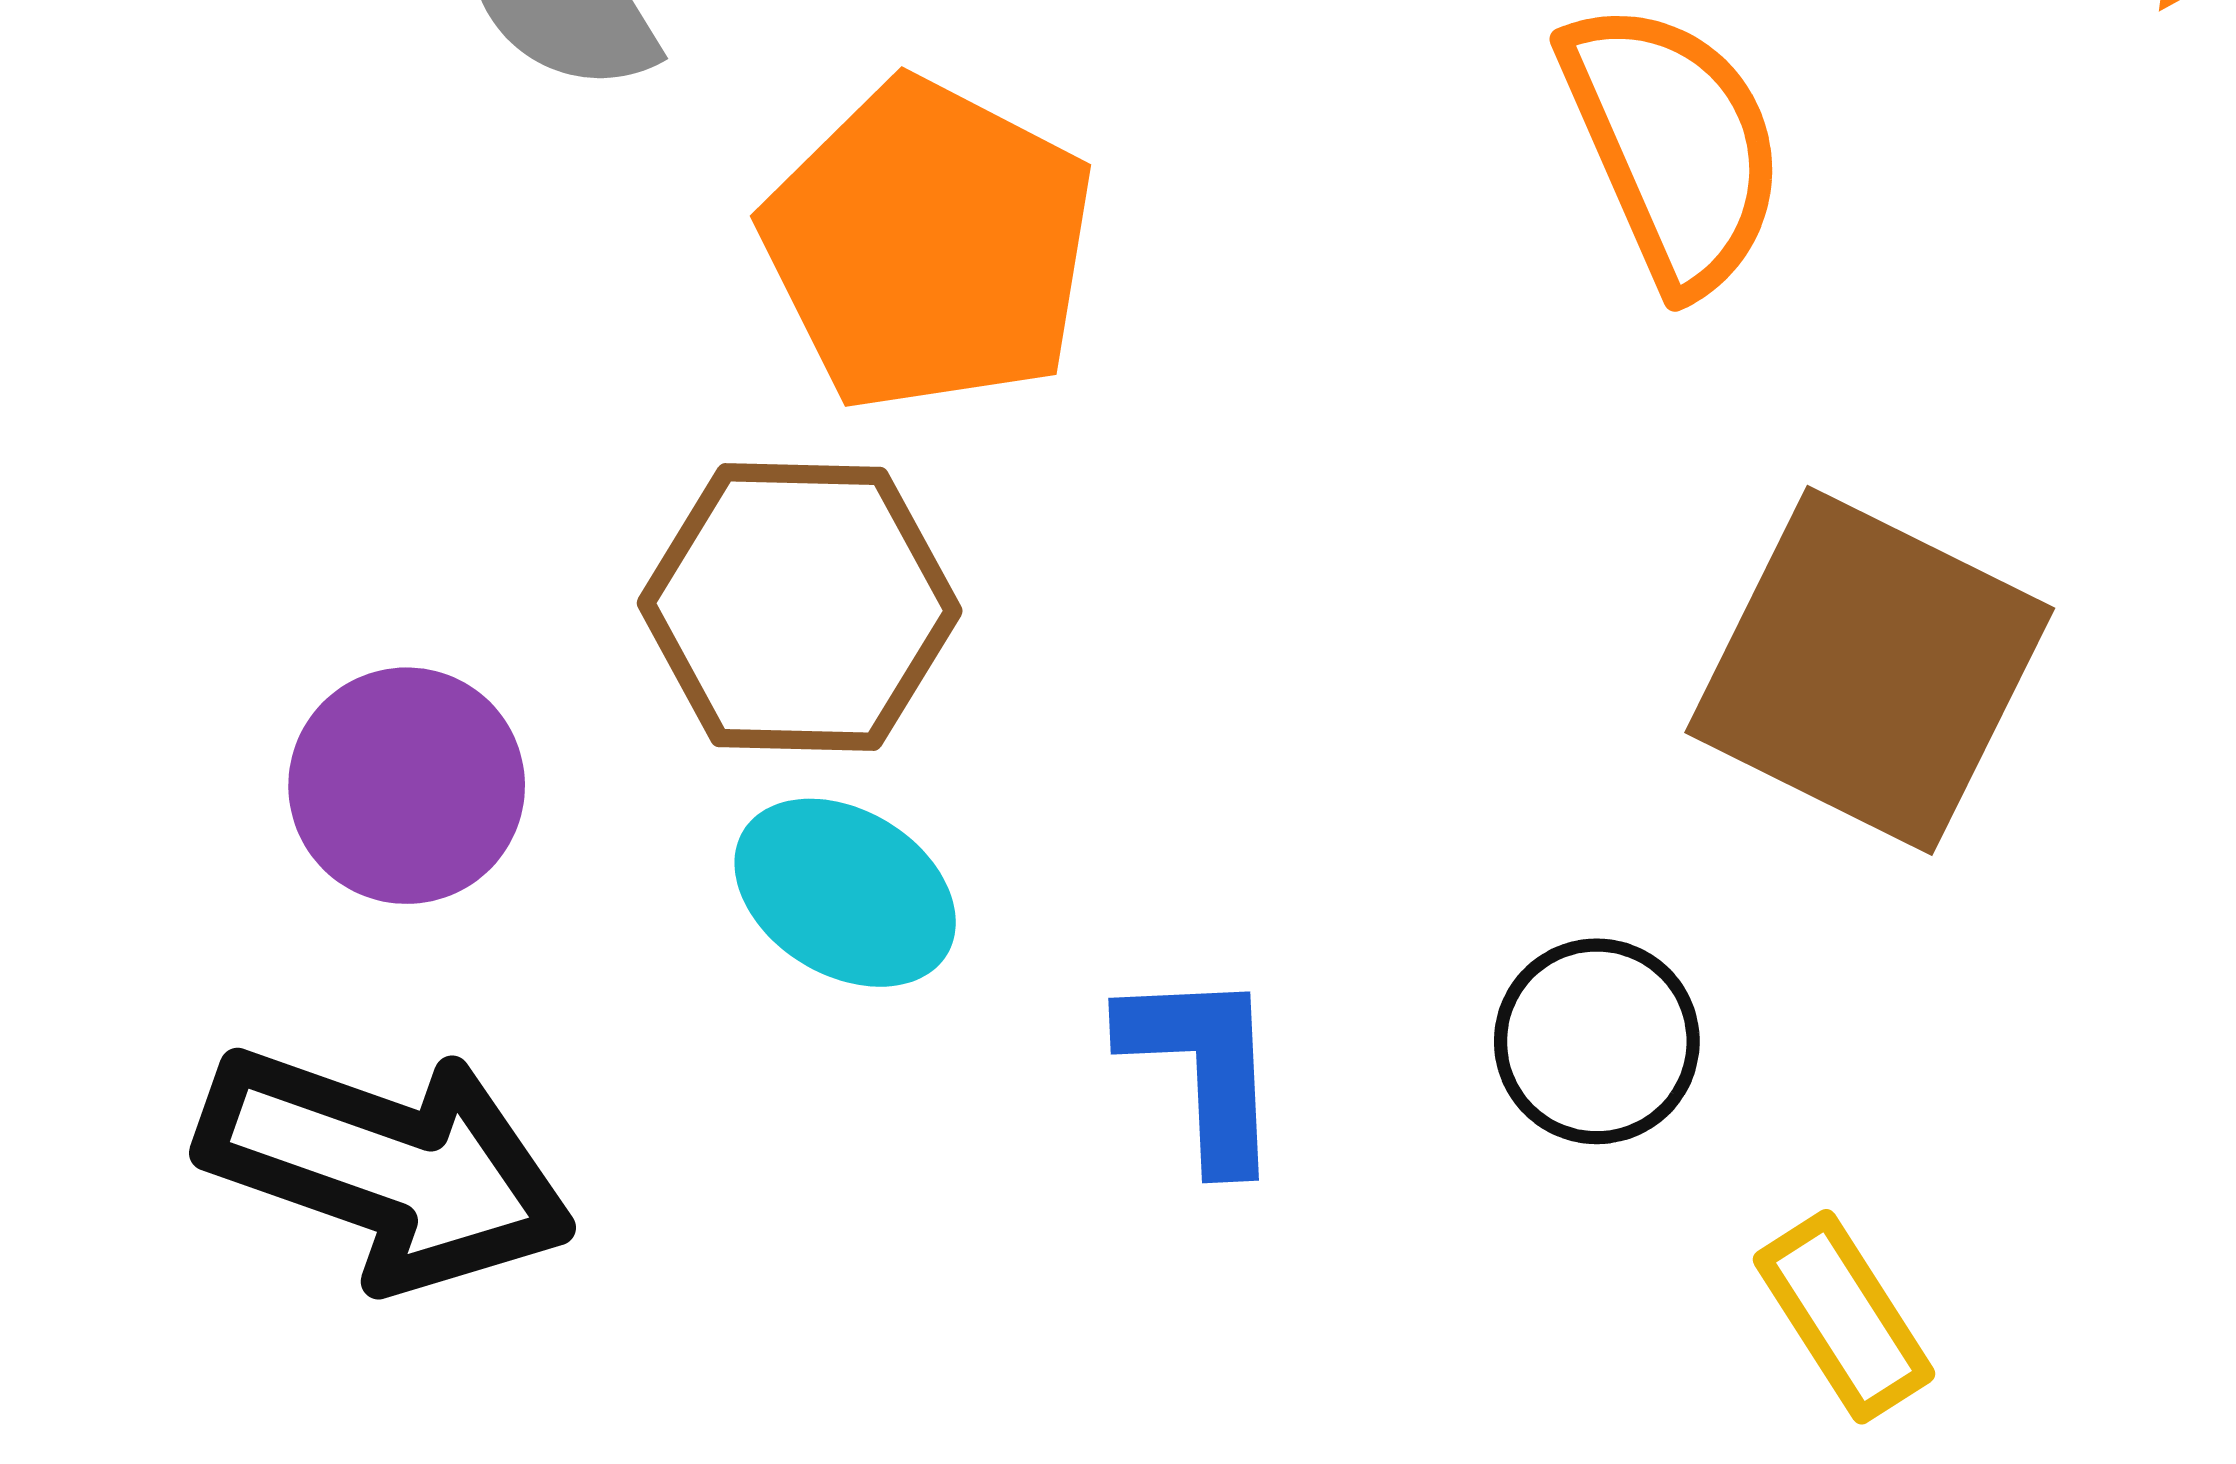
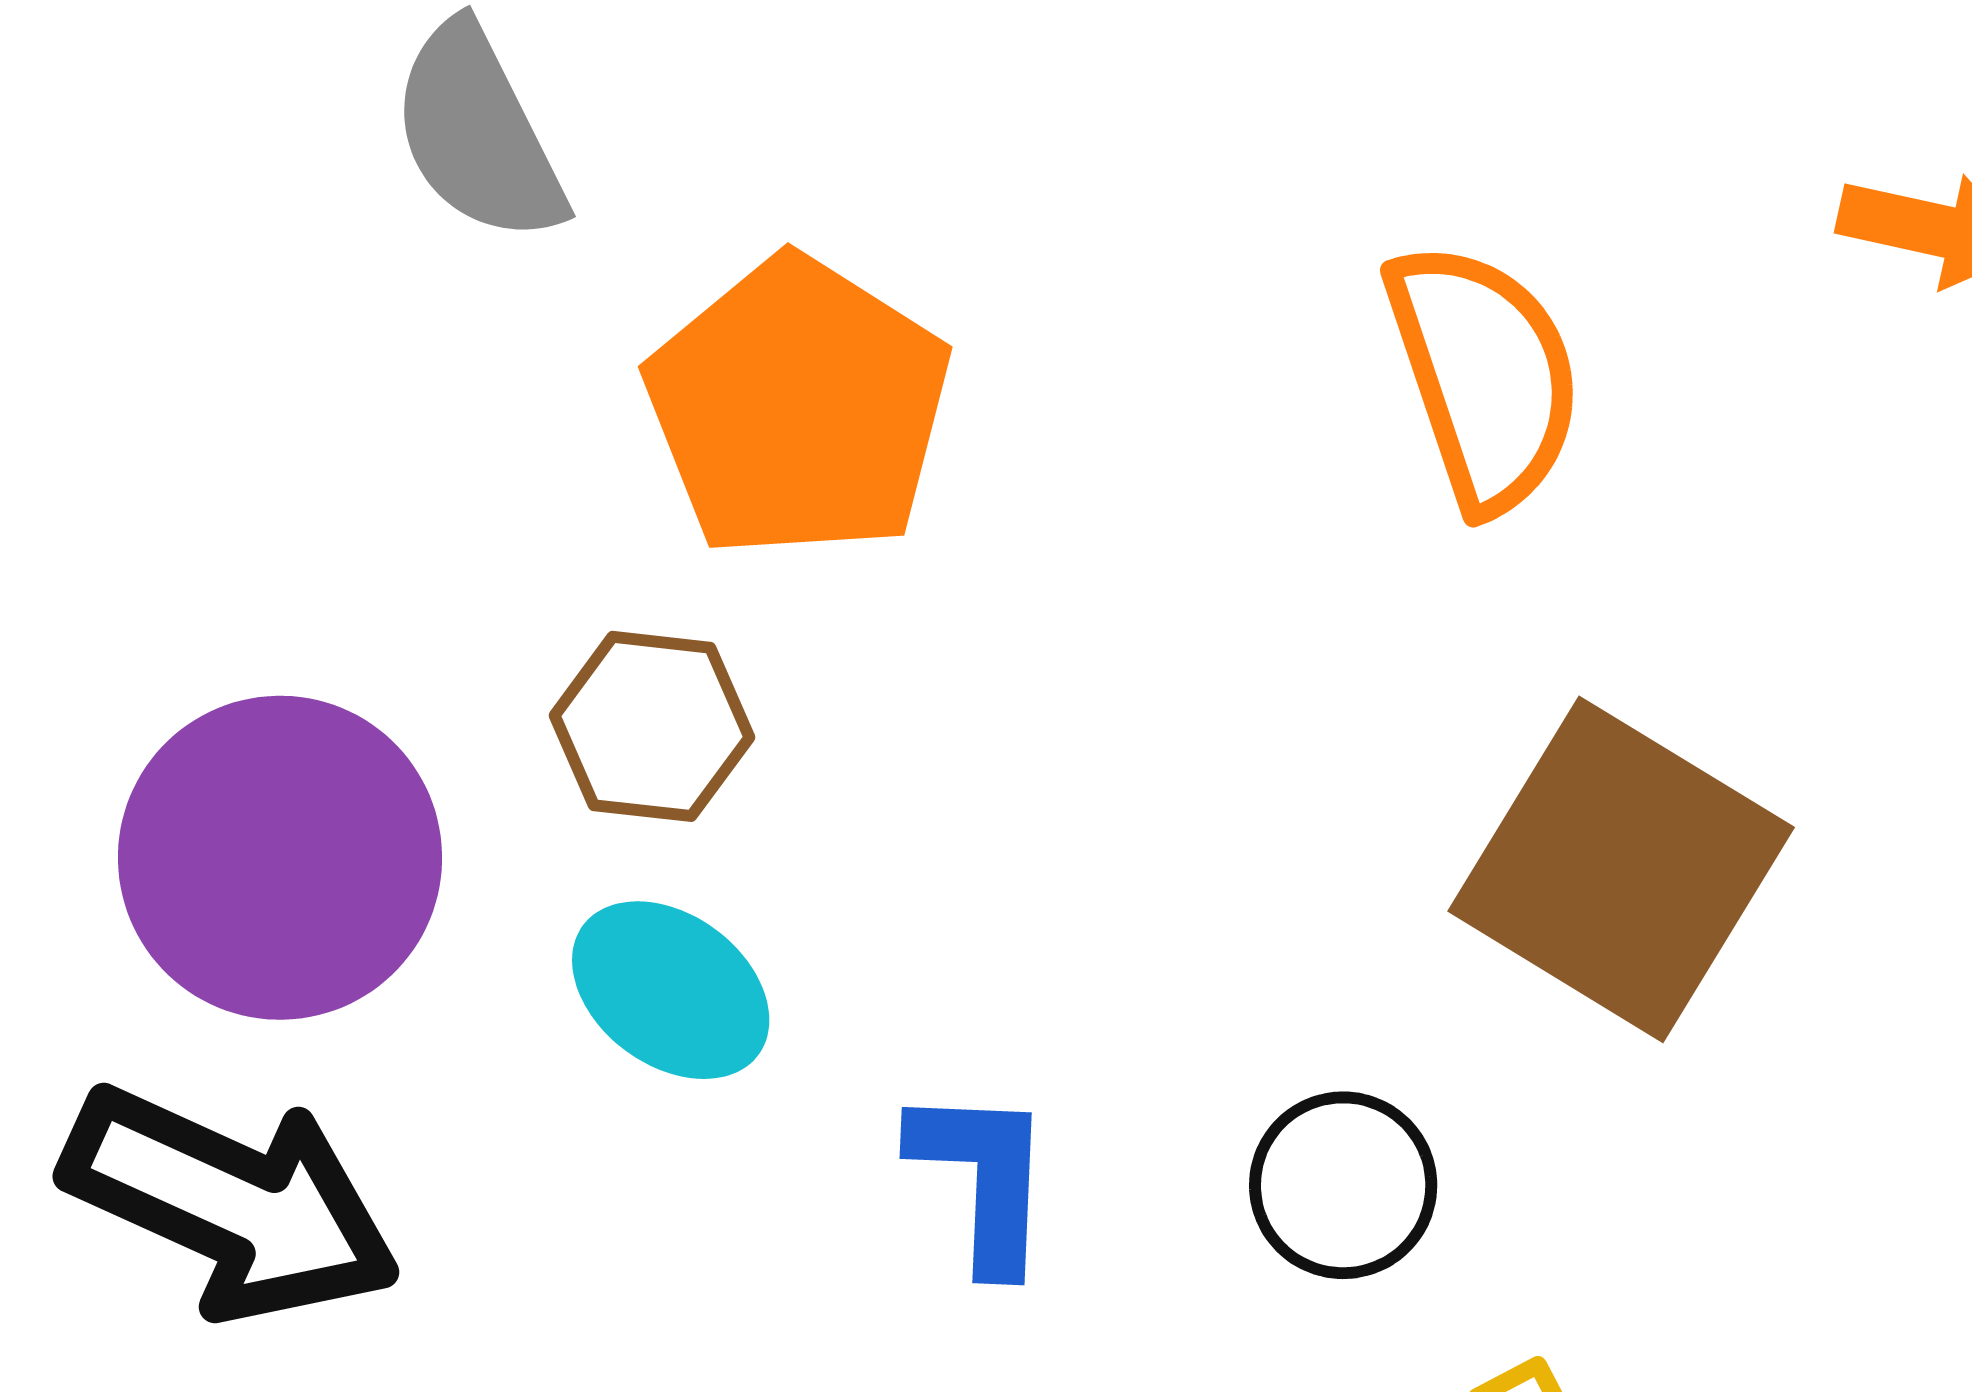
brown hexagon: (800, 607) -> (652, 726), size x0.7
purple circle: (407, 786) -> (280, 858), size x1.5

